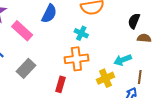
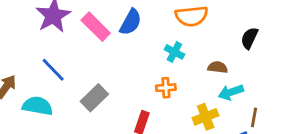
pink rectangle: (22, 31) -> (96, 27), moved
brown semicircle: (144, 38) -> (218, 67), moved
orange cross: (76, 59) -> (166, 88), size x0.6

